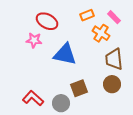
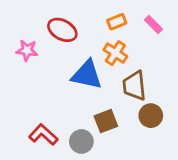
orange cross: (101, 33) -> (115, 53), moved
pink star: (34, 40) -> (27, 50), moved
brown trapezoid: (114, 59) -> (134, 86), moved

